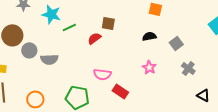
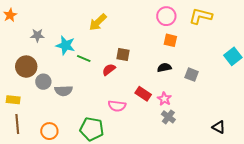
green line: (69, 27) -> (84, 58), turned 48
gray square: (176, 43) -> (192, 75), turned -32
gray cross: (188, 68) -> (168, 117), moved
red rectangle: (120, 91) -> (143, 94), moved

